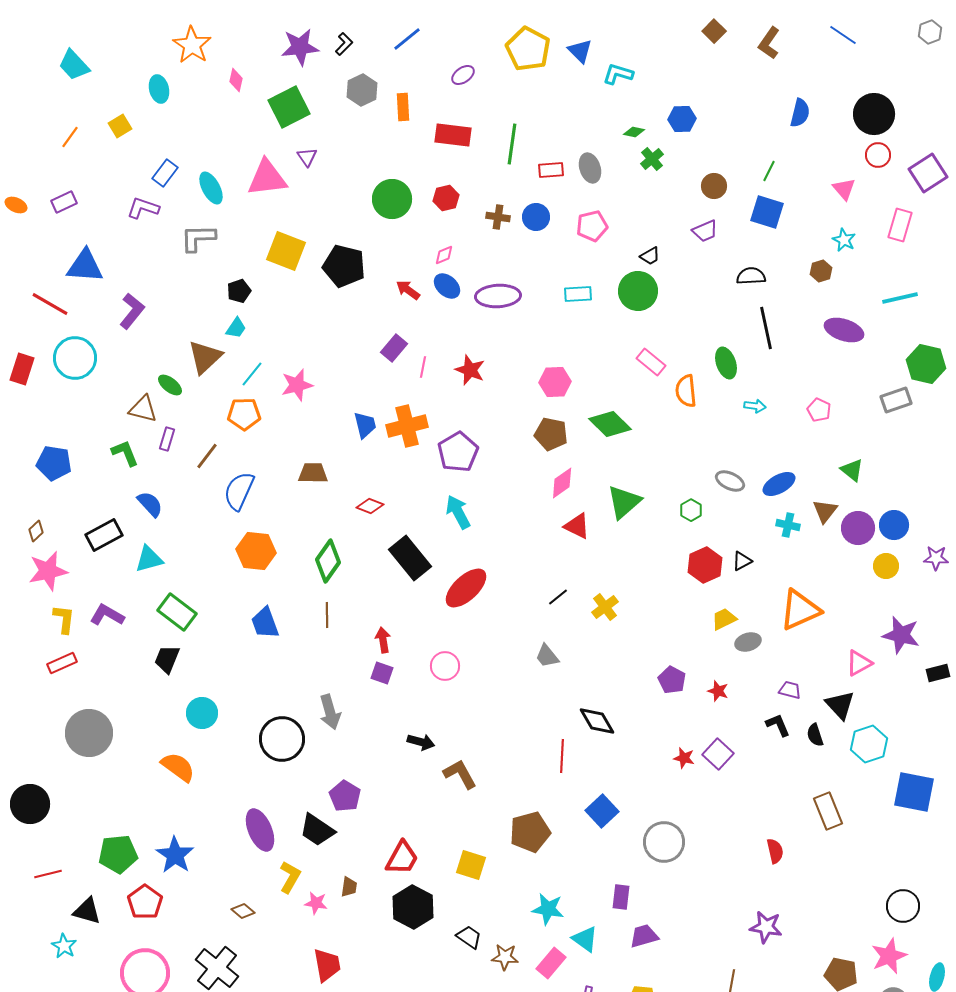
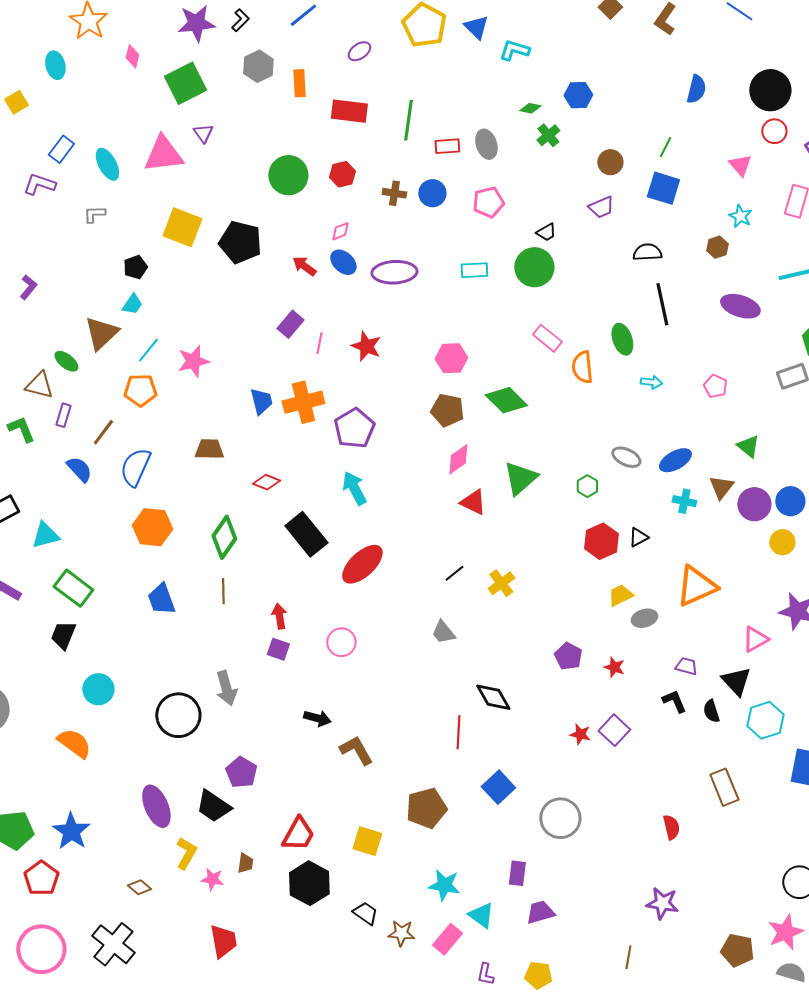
gray L-shape: (198, 238) -> (94, 214), size x0.6
purple L-shape: (132, 311) -> (28, 287), size x0.7
blue semicircle: (150, 504) -> (79, 469), moved

